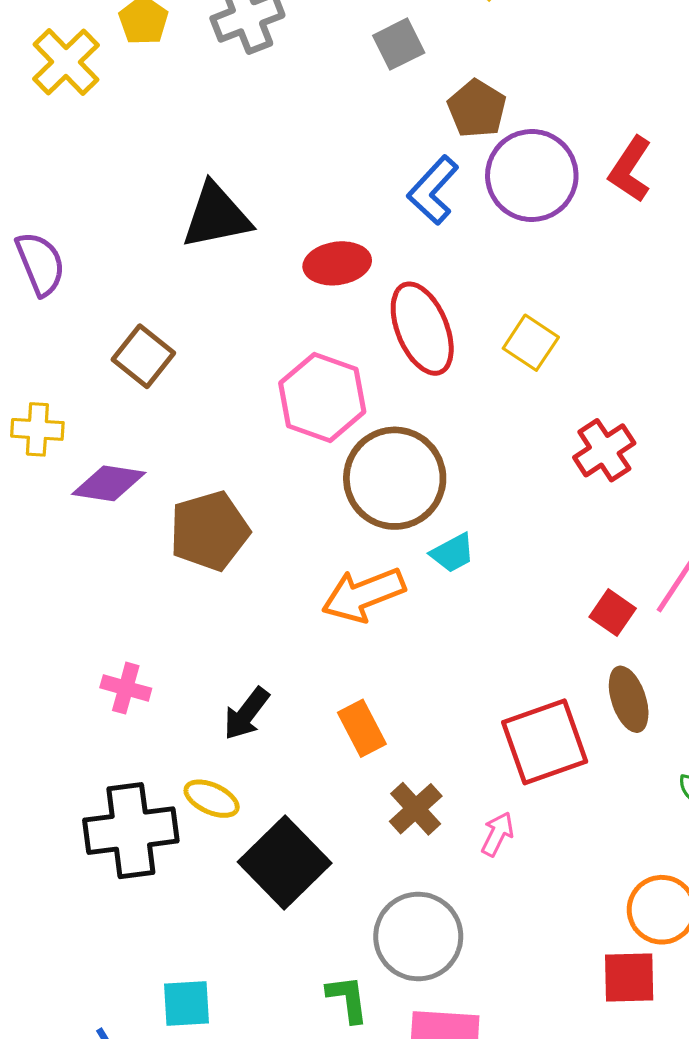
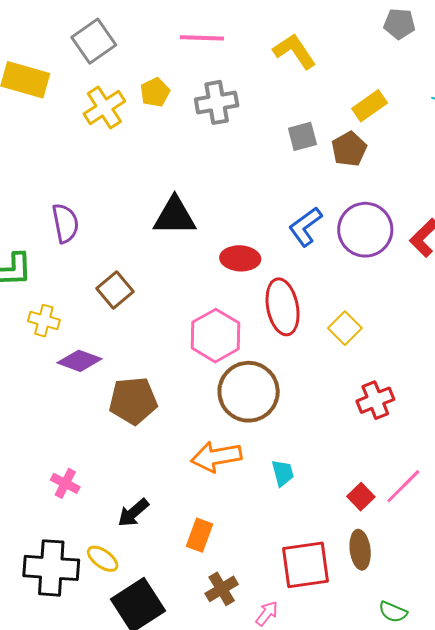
brown pentagon: (477, 109) -> (349, 149), moved
cyan trapezoid: (453, 553) -> (283, 473), moved, turned -88
orange rectangle: (362, 728) -> (199, 535), turned 36

